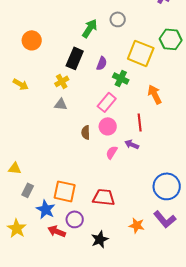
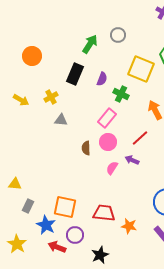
yellow cross: (62, 81) -> (51, 97), moved
red line: (140, 122) -> (140, 138), turned 54
orange star: (137, 225) -> (129, 226), moved

